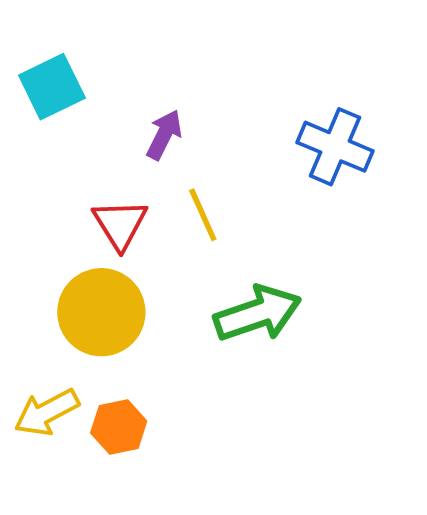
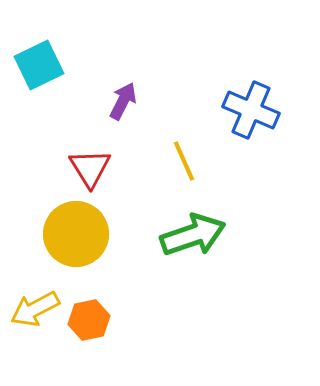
yellow line: (203, 215) -> (184, 161), moved

